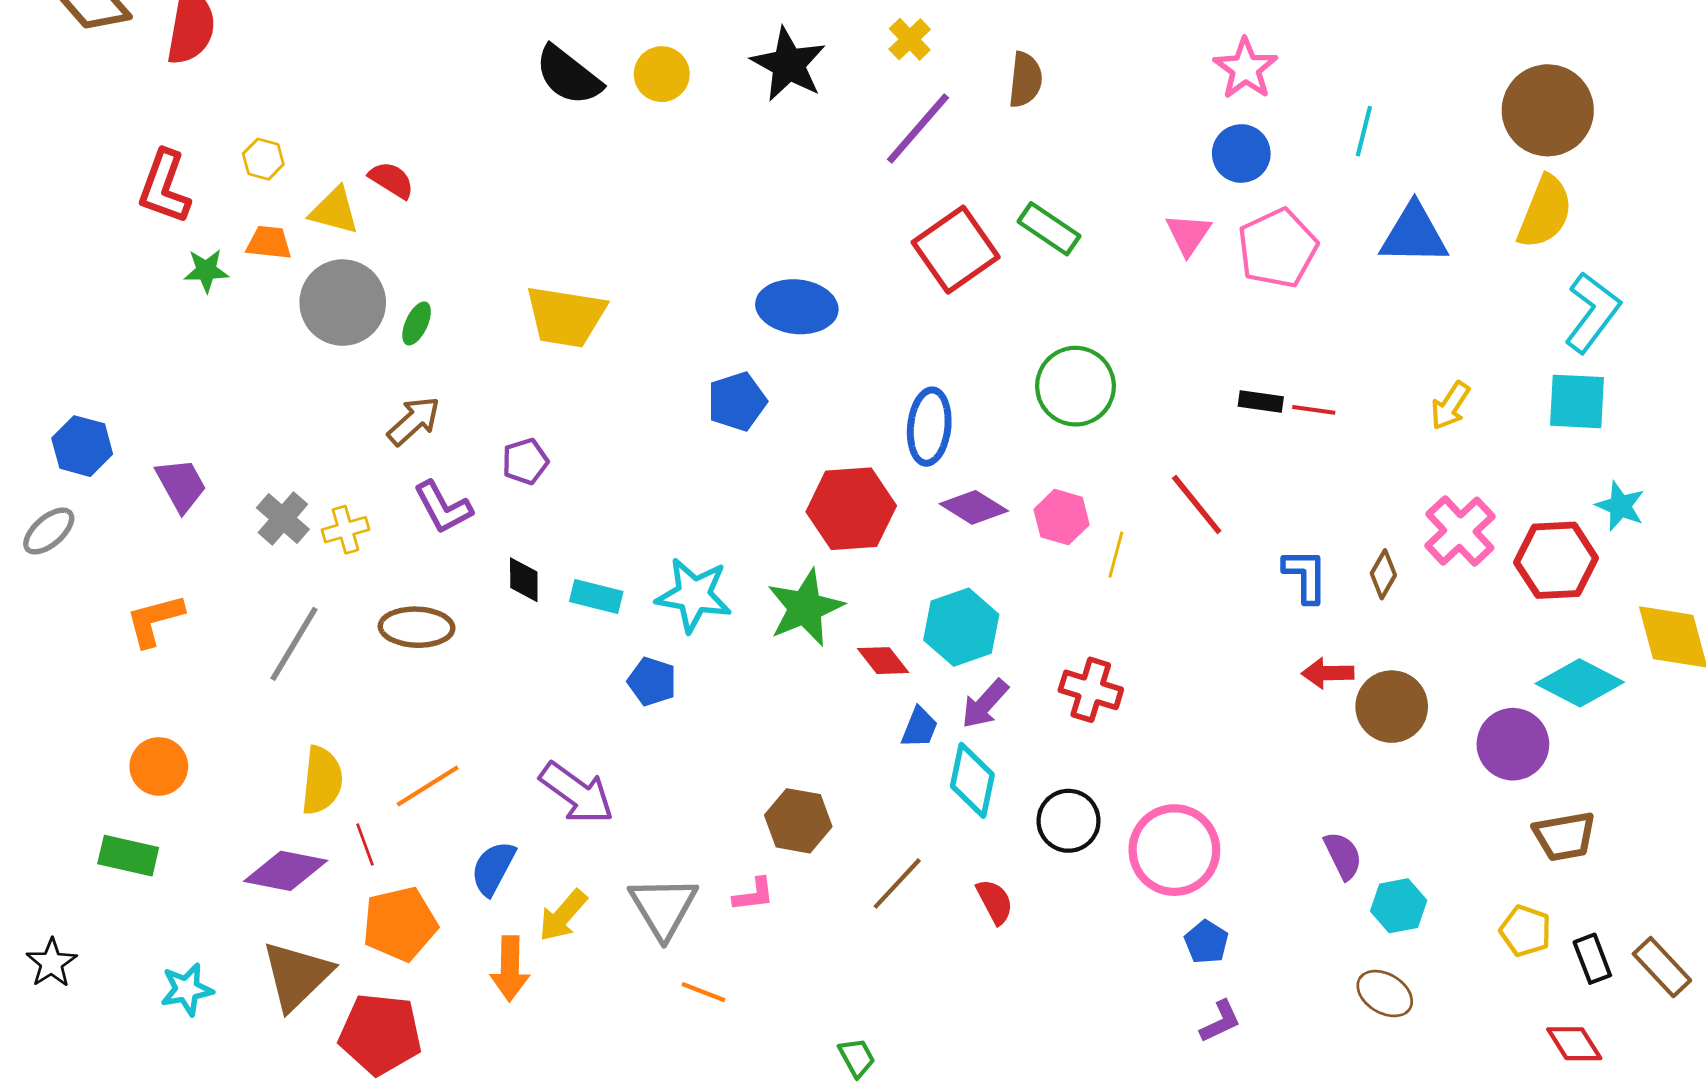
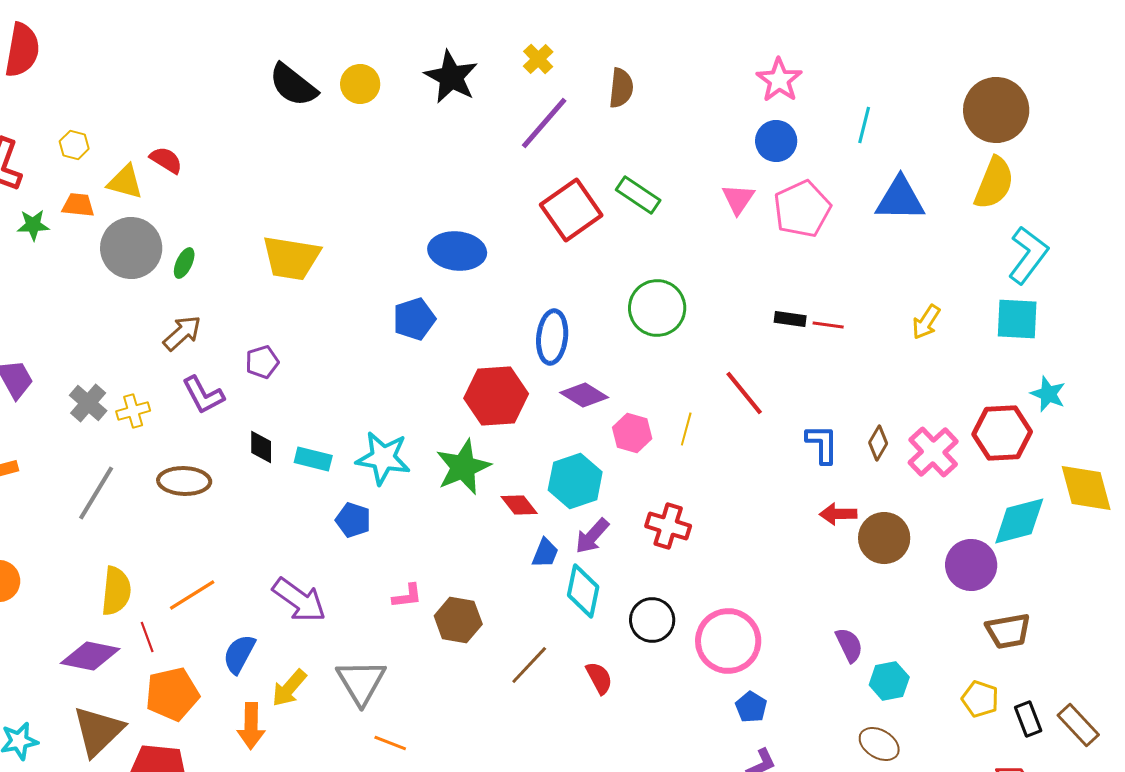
pink hexagon: (1062, 517) -> (632, 433), moved
pink cross: (1460, 531) -> (933, 452), moved
cyan diamond: (1580, 683) -> (1019, 521), turned -42
pink L-shape: (754, 895) -> (407, 596), moved

